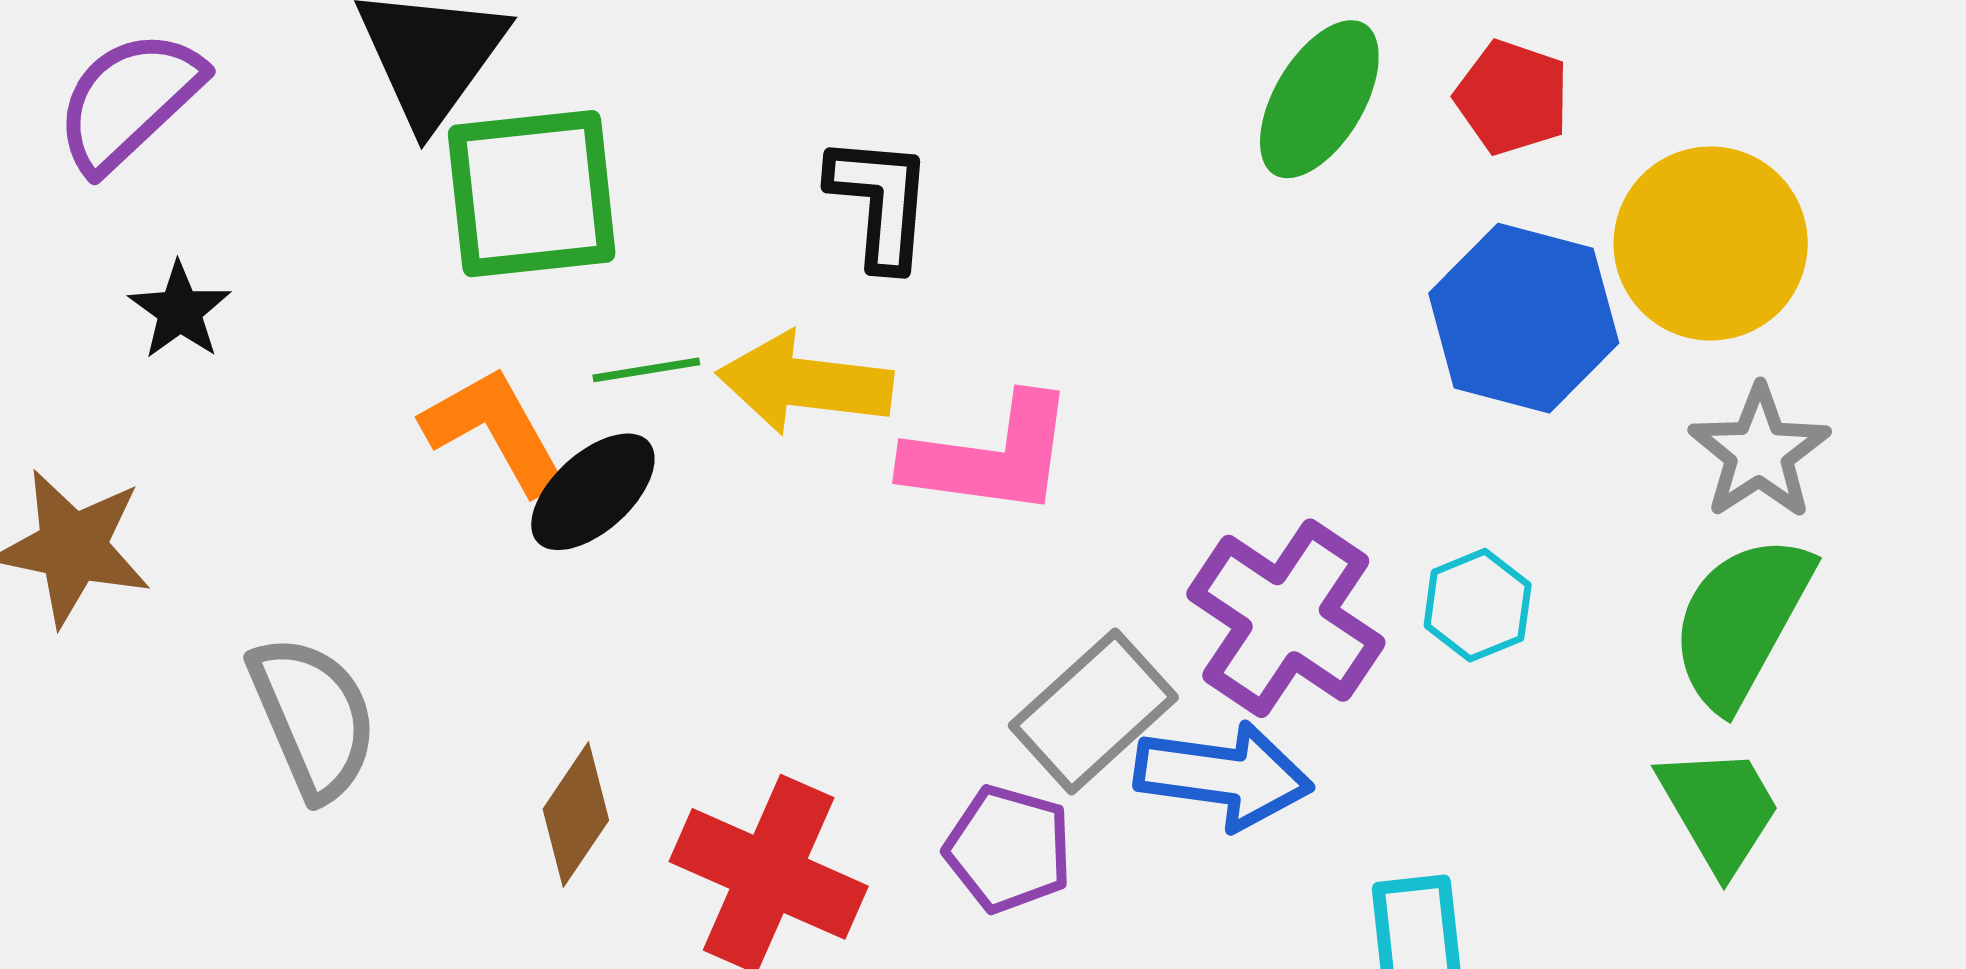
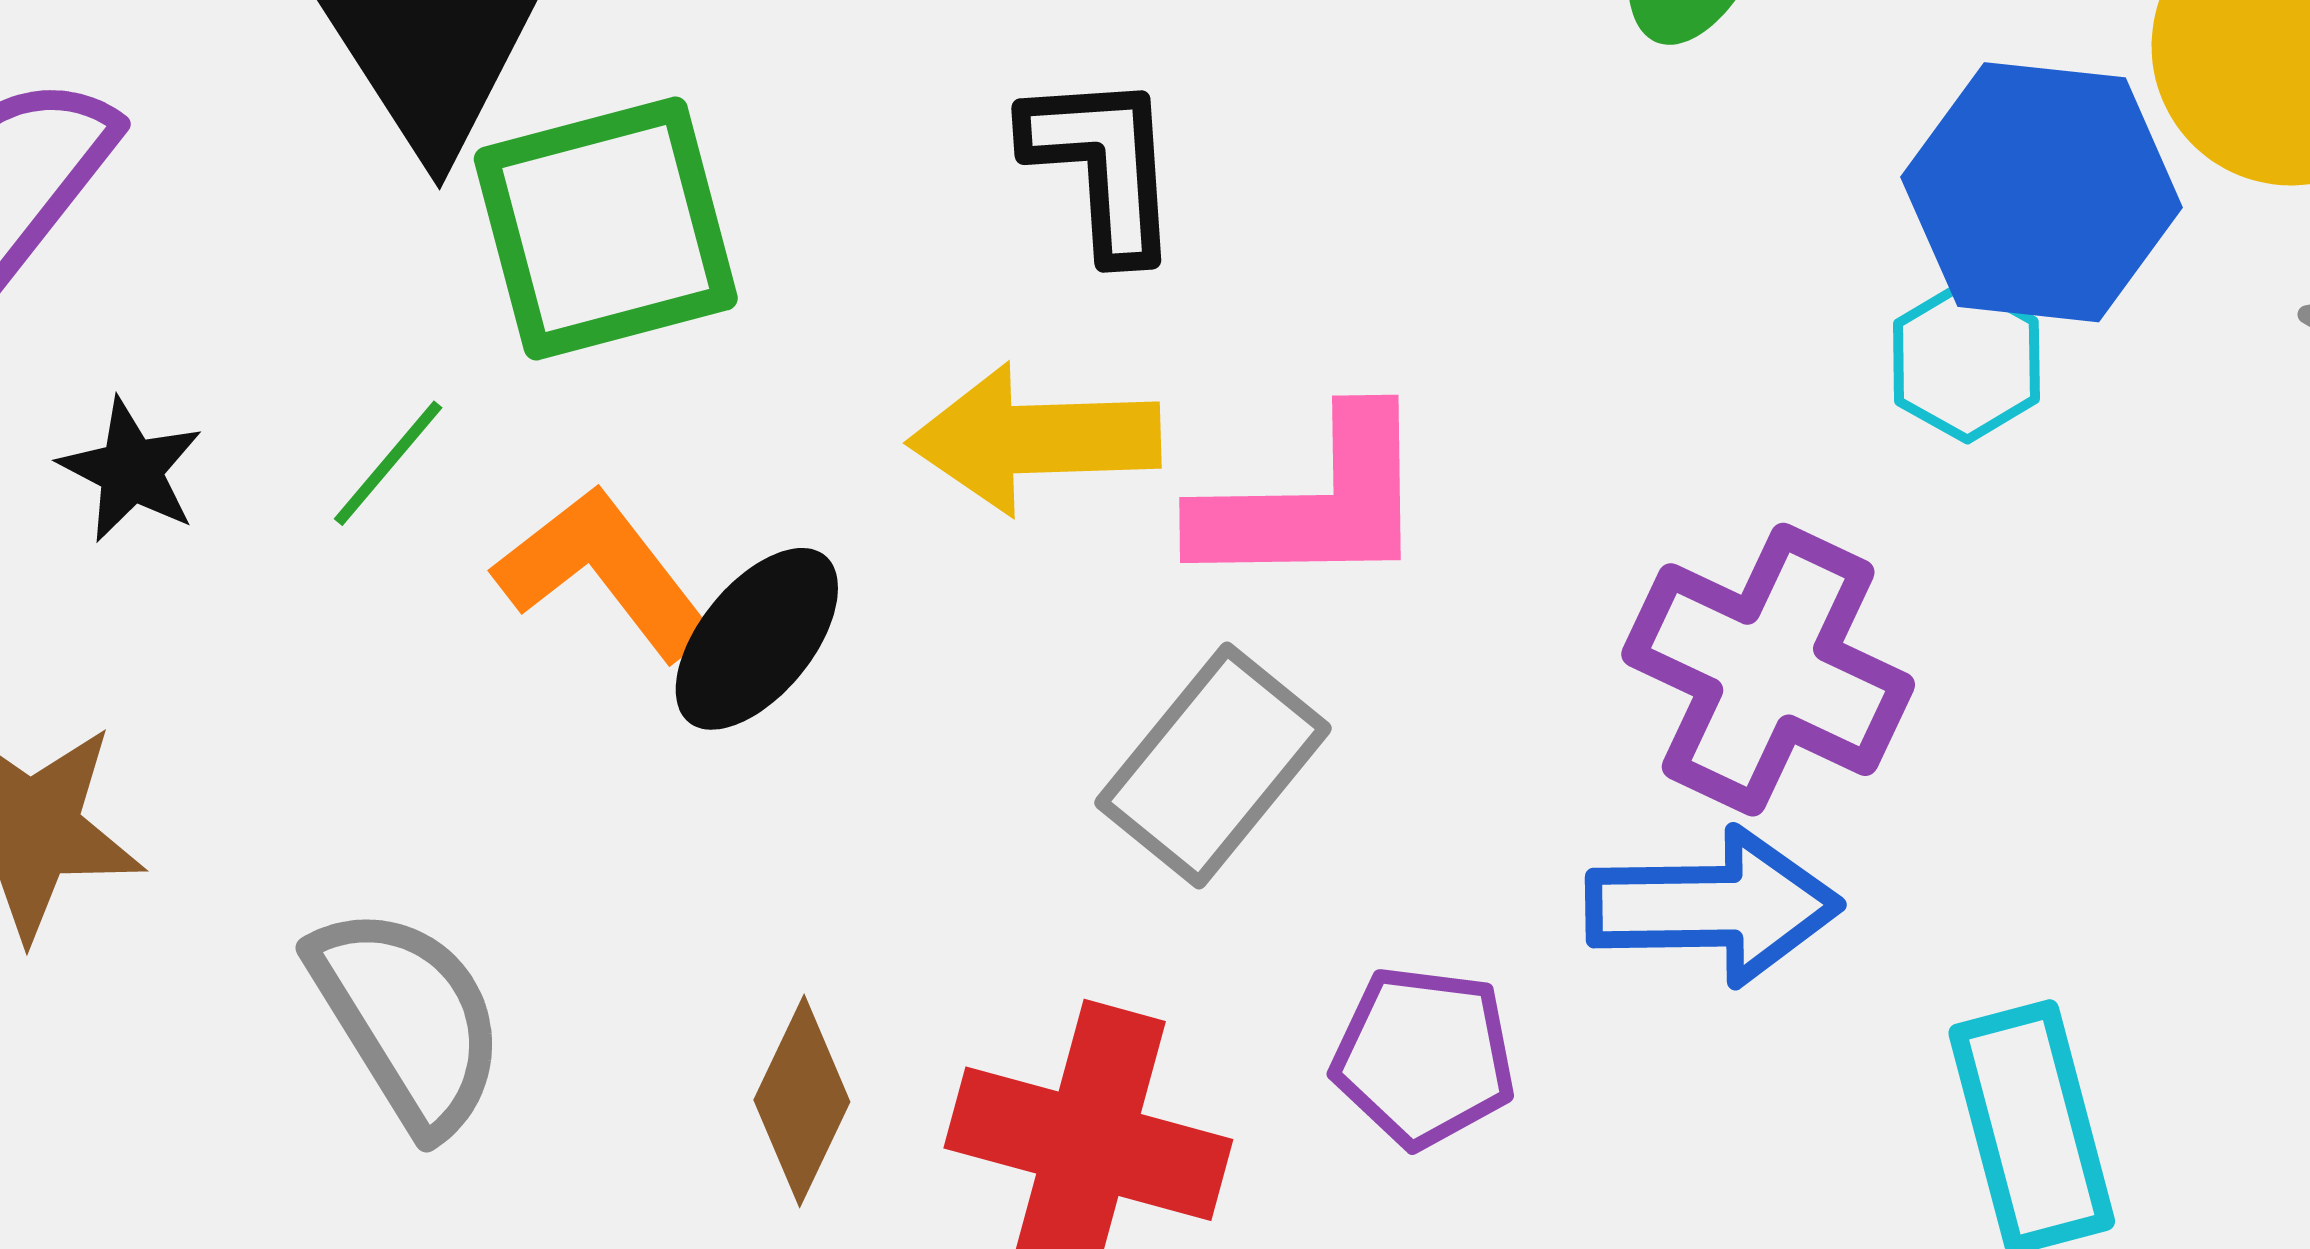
green line: (646, 370) -> (388, 463), moved, turned -32
cyan hexagon: (1478, 605) -> (1966, 361), moved
gray rectangle: (1093, 711) -> (1213, 765), moved

